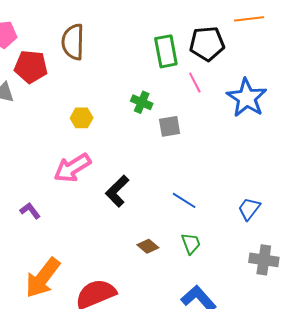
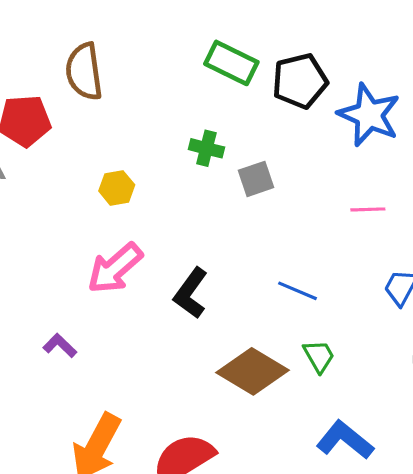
black pentagon: (207, 44) -> (300, 81), moved
green rectangle: (166, 51) -> (231, 63), turned -44
pink line: (195, 83) -> (368, 209), moved, turned -55
brown diamond: (148, 246) -> (253, 371), size x2.0

